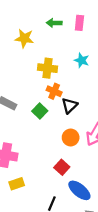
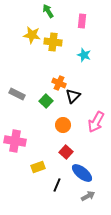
green arrow: (54, 23) -> (48, 11), moved, turned 56
yellow cross: (47, 68) -> (53, 42), moved
orange circle: (71, 137) -> (63, 125), moved
yellow rectangle: (17, 184) -> (38, 167), moved

